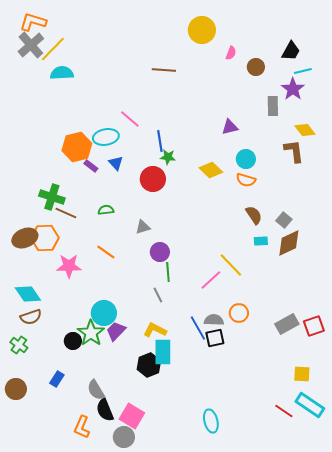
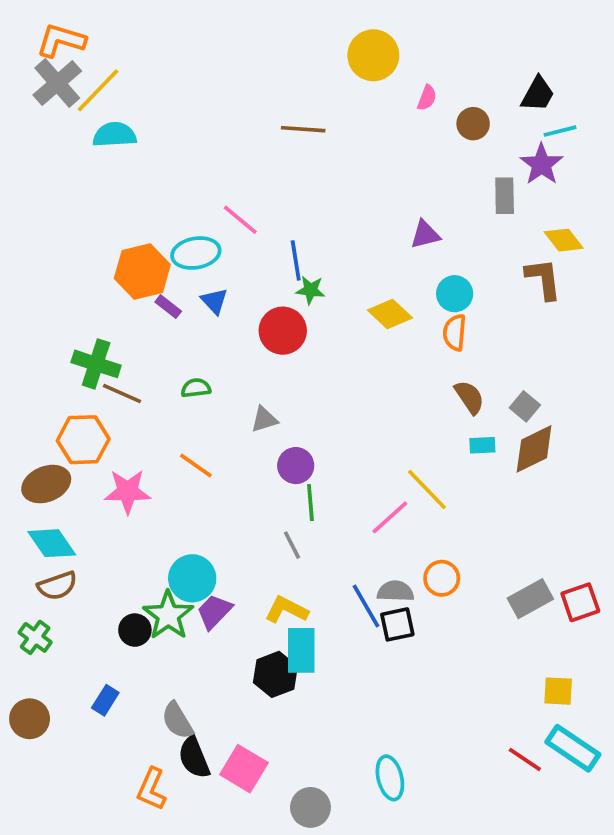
orange semicircle: (246, 180) -> (455, 332), turned 78
brown ellipse: (25, 238) -> (46, 484), moved
gray circle: (124, 437) -> (310, 807), moved

